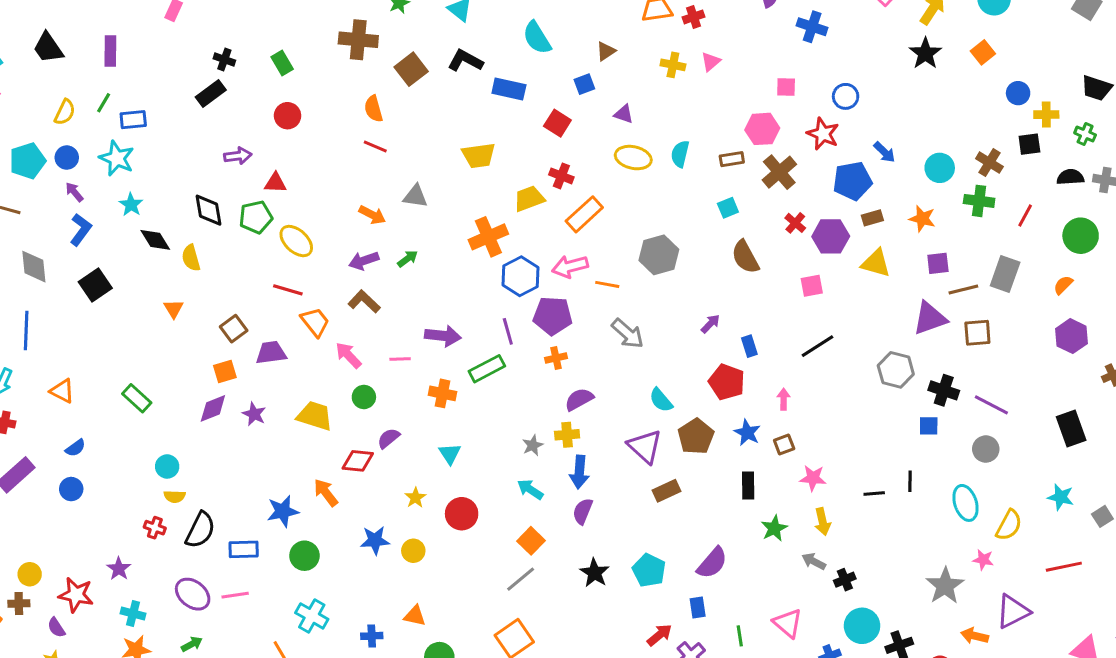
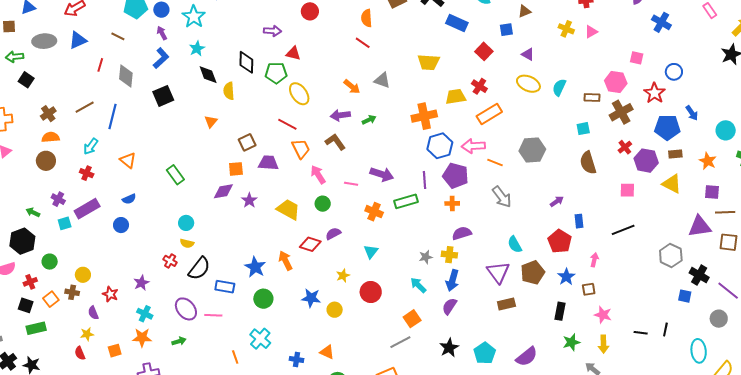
blue star: (283, 511) -> (255, 267), turned 30
red star: (76, 595) -> (110, 294), size x0.7

